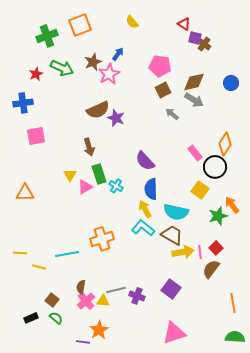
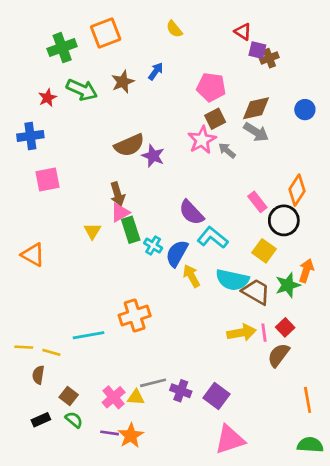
brown cross: (204, 44) -> (269, 58), turned 32
pink star: (109, 74) -> (202, 140), moved
pink triangle: (85, 187) -> (120, 213), moved
blue semicircle: (151, 189) -> (177, 253), moved, turned 30
orange triangle: (25, 193) -> (33, 255), turned 30
orange arrow: (232, 205) -> (306, 271), turned 54
cyan L-shape: (143, 228) -> (213, 238), moved
brown trapezoid: (172, 235) -> (256, 292), moved
yellow line: (20, 253) -> (24, 347), moved
brown semicircle: (81, 287) -> (38, 375), moved
purple square: (171, 289) -> (216, 396), moved
purple line: (83, 342) -> (110, 433), moved

